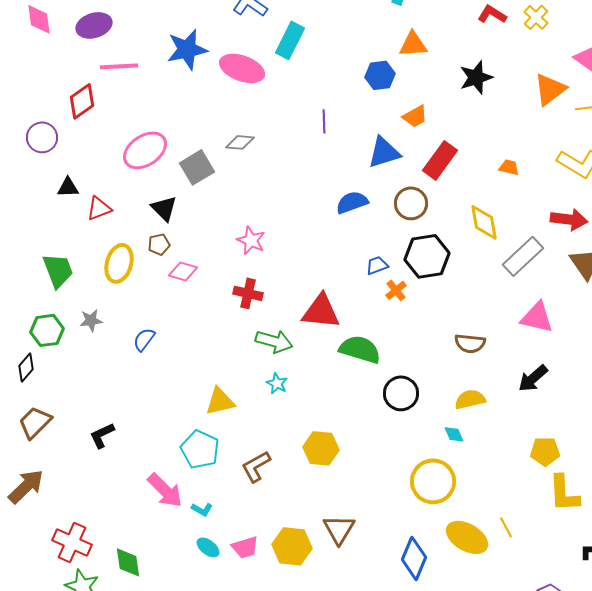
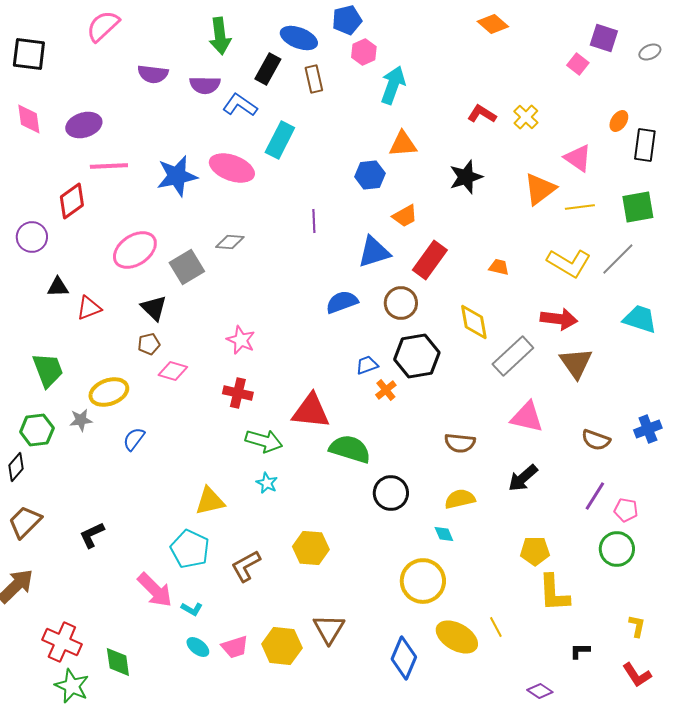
blue star: (187, 49) -> (177, 176), moved
yellow ellipse: (119, 263) -> (109, 392), moved, turned 54

